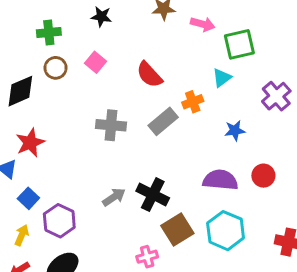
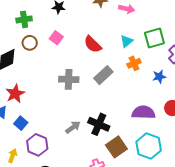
green square: (239, 44) -> (154, 38), moved
cyan triangle: (222, 78) -> (127, 41), moved
orange cross: (193, 102) -> (134, 63), moved
blue star: (235, 130) -> (159, 77), moved
blue square: (28, 198) -> (21, 123), moved

